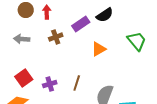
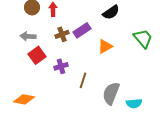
purple rectangle: (81, 24) -> (82, 30), moved
red square: (24, 78) -> (37, 55), moved
purple cross: (50, 84) -> (61, 66), moved

